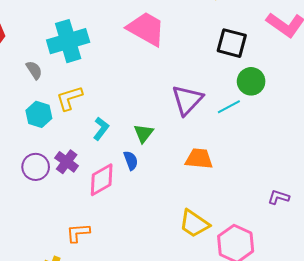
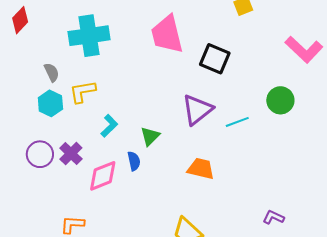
pink trapezoid: (146, 29) -> (167, 34), turned -141
black square: (232, 43) -> (215, 59), moved
gray semicircle: (34, 70) -> (52, 72), moved
green circle: (251, 81) -> (280, 100), moved

